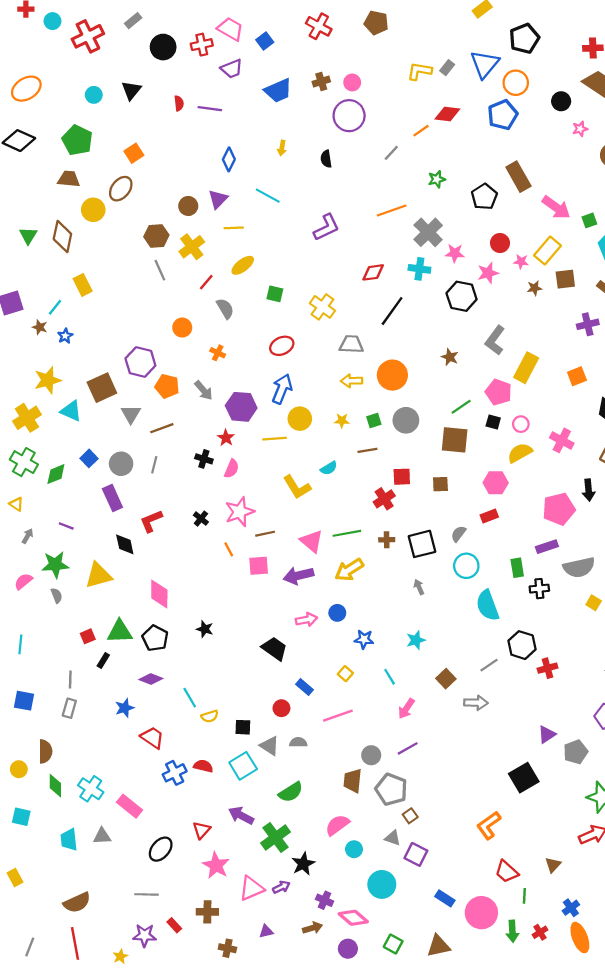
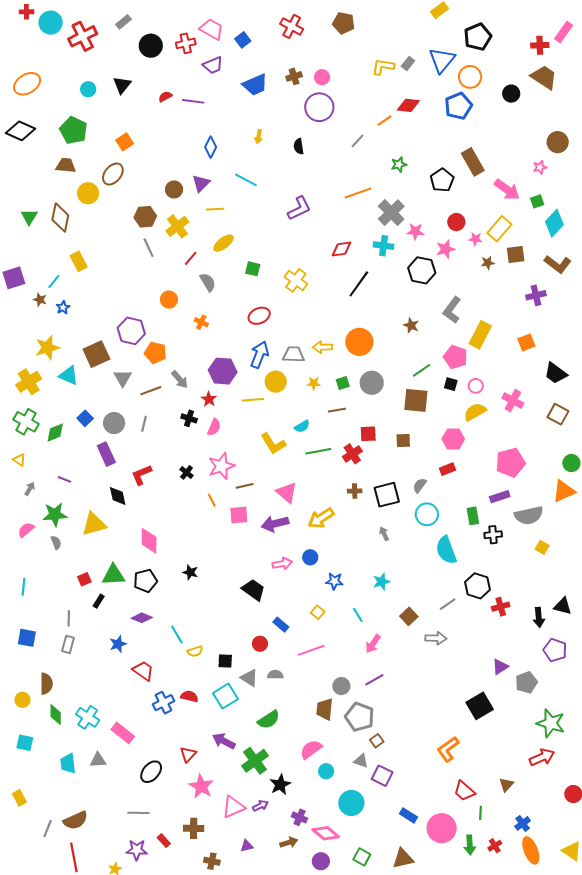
cyan circle: (52, 21) -> (51, 23), size x1.5
red semicircle: (179, 103) -> (165, 97), turned -112
pink star: (580, 129) -> (540, 167), moved
gray trapezoid: (351, 344) -> (293, 354), moved
gray arrow: (204, 390) -> (180, 379), moved
black arrow: (589, 490) -> (539, 617), moved
green line: (347, 533) -> (318, 451), moved
black pentagon: (155, 638) -> (145, 581), turned 30
gray line: (30, 947) -> (48, 829), moved

